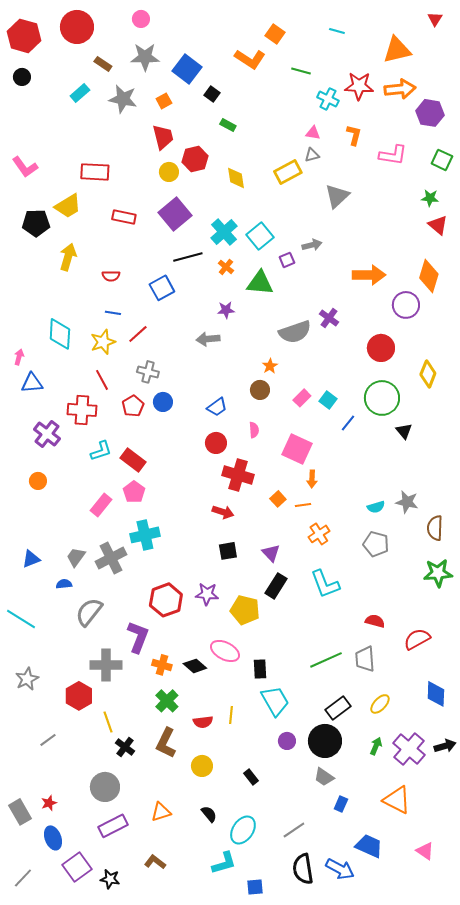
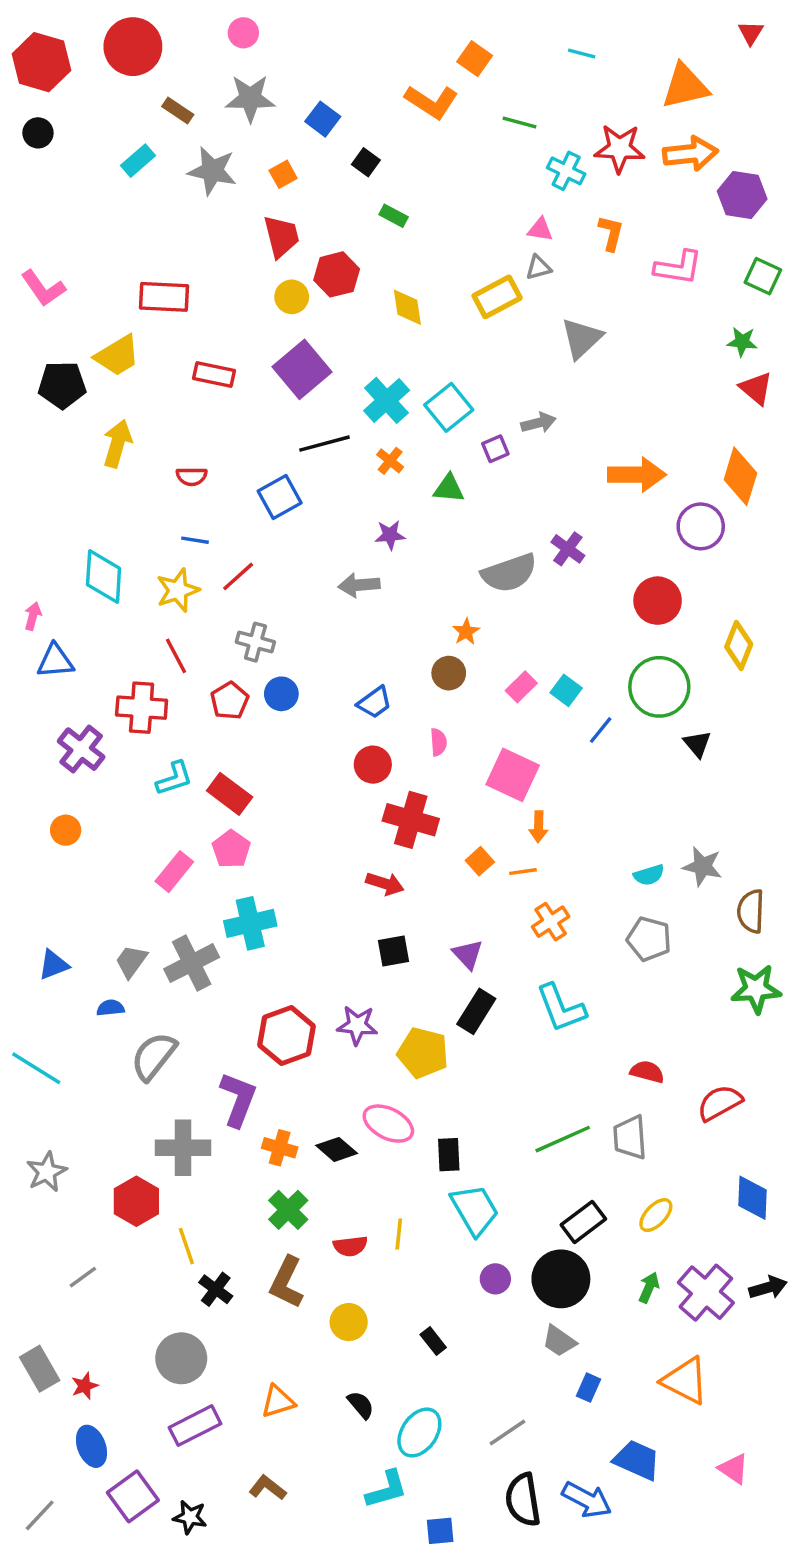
blue square: (187, 69) -> (323, 119), size x0.7
green triangle: (260, 283) -> (449, 488), size x0.7
gray rectangle: (20, 812) -> (40, 1369), moved

